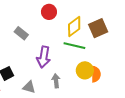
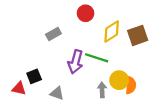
gray rectangle: (21, 33) -> (53, 34), turned -72
green line: (74, 46) -> (97, 58), moved
gray arrow: (56, 81) -> (102, 90), moved

